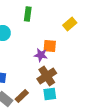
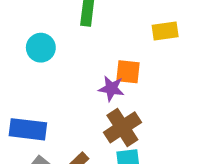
yellow rectangle: (70, 24) -> (165, 31), turned 32

